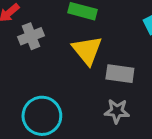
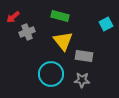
cyan circle: (42, 116) -> (51, 74), moved

